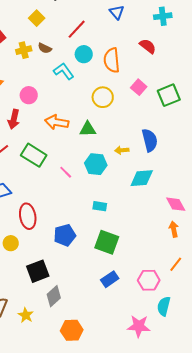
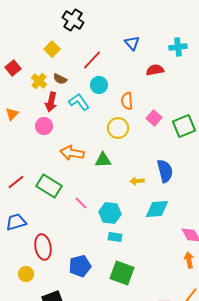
red semicircle: (148, 46) -> (155, 70), moved, turned -48
yellow cross: (24, 50) -> (39, 81), turned -35
orange semicircle: (112, 60) -> (127, 101), moved, size x0.7
red arrow: (14, 119) -> (51, 102), moved
cyan hexagon: (96, 164) -> (110, 213), moved

